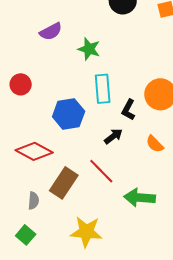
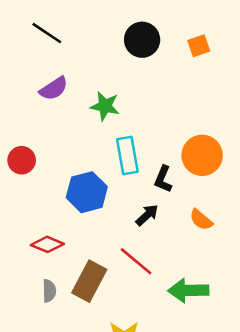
red diamond: (34, 151) -> (47, 244), size x0.7
gray semicircle: (34, 201) -> (49, 291), moved

